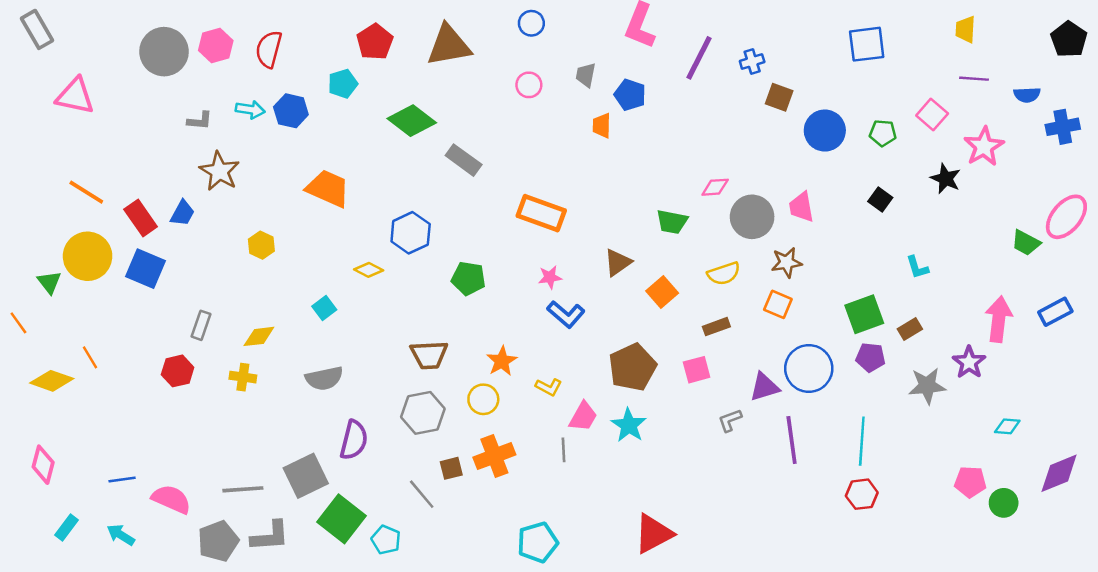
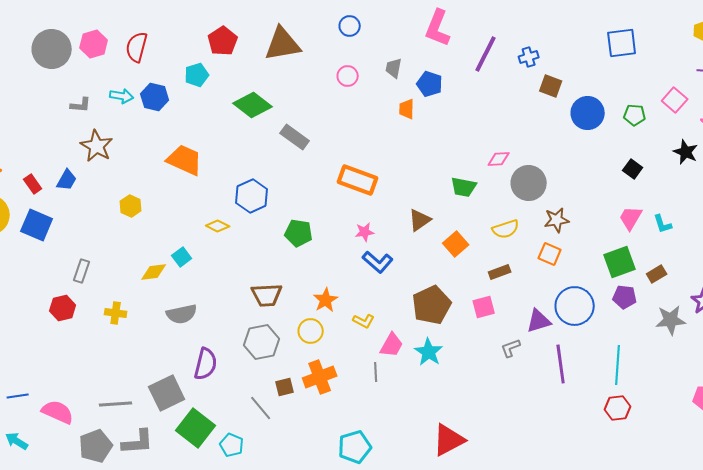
pink trapezoid: (801, 207) -> (631, 218), moved, turned 40
red rectangle: (141, 218) -> (33, 184), size x0.7
yellow diamond: (259, 336) -> (154, 272), moved

